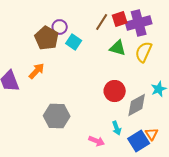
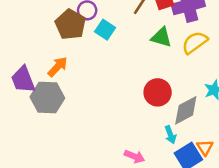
yellow semicircle: (144, 52) -> (195, 42), turned 30
gray hexagon: (57, 116) -> (47, 98), moved
cyan arrow: (117, 128) -> (170, 135), moved

